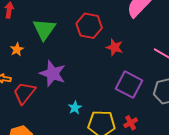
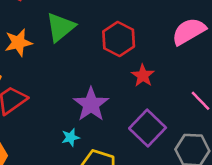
orange star: (17, 49) -> (18, 43), size x1.5
purple star: (53, 74) -> (91, 104), moved

